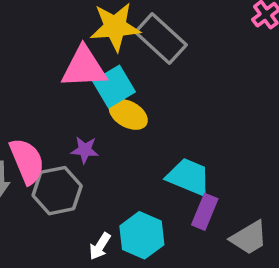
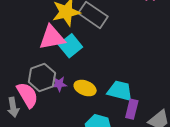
yellow ellipse: (128, 114) -> (85, 88), moved
gray hexagon: (57, 191) -> (42, 77), moved

